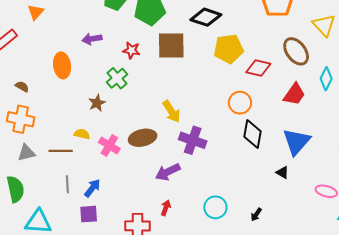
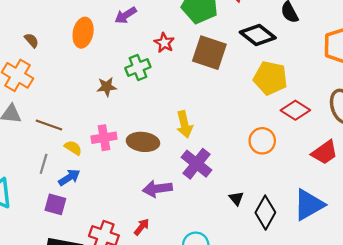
purple arrow: (92, 39) -> (126, 15), turned -42
yellow semicircle: (82, 134) -> (73, 148), moved
black diamond: (252, 134) -> (265, 213), moved
pink cross: (109, 146) -> (104, 138), turned 30
black triangle: (282, 172) -> (236, 198), moved

